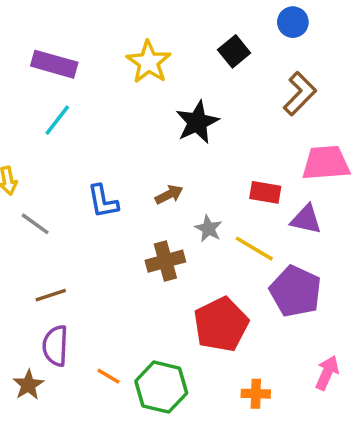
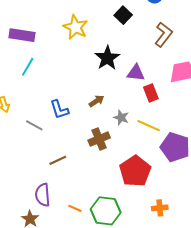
red rectangle: (265, 192) -> (151, 93), turned 66
purple triangle: (306, 219) -> (136, 73), moved
gray line: (35, 224) -> (34, 125), moved
brown line: (51, 295) -> (58, 160), moved

